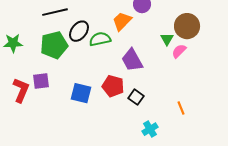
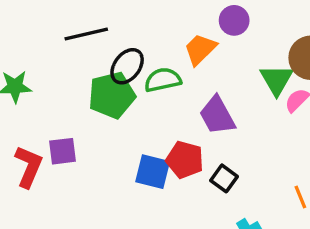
green triangle: (167, 39) -> (277, 80), size x1.5
green pentagon: (54, 45) -> (112, 95), moved
blue square: (81, 93) -> (153, 172), moved

